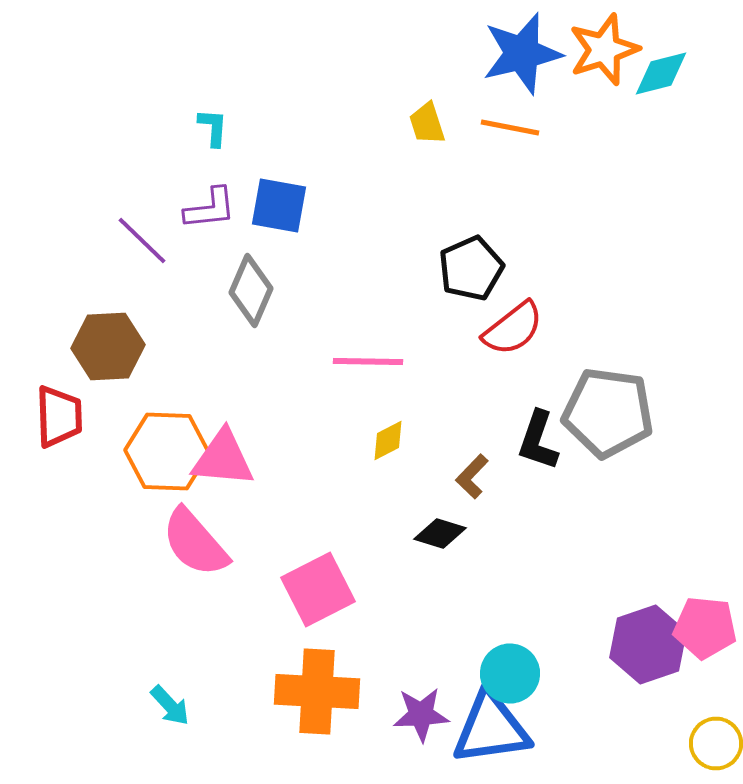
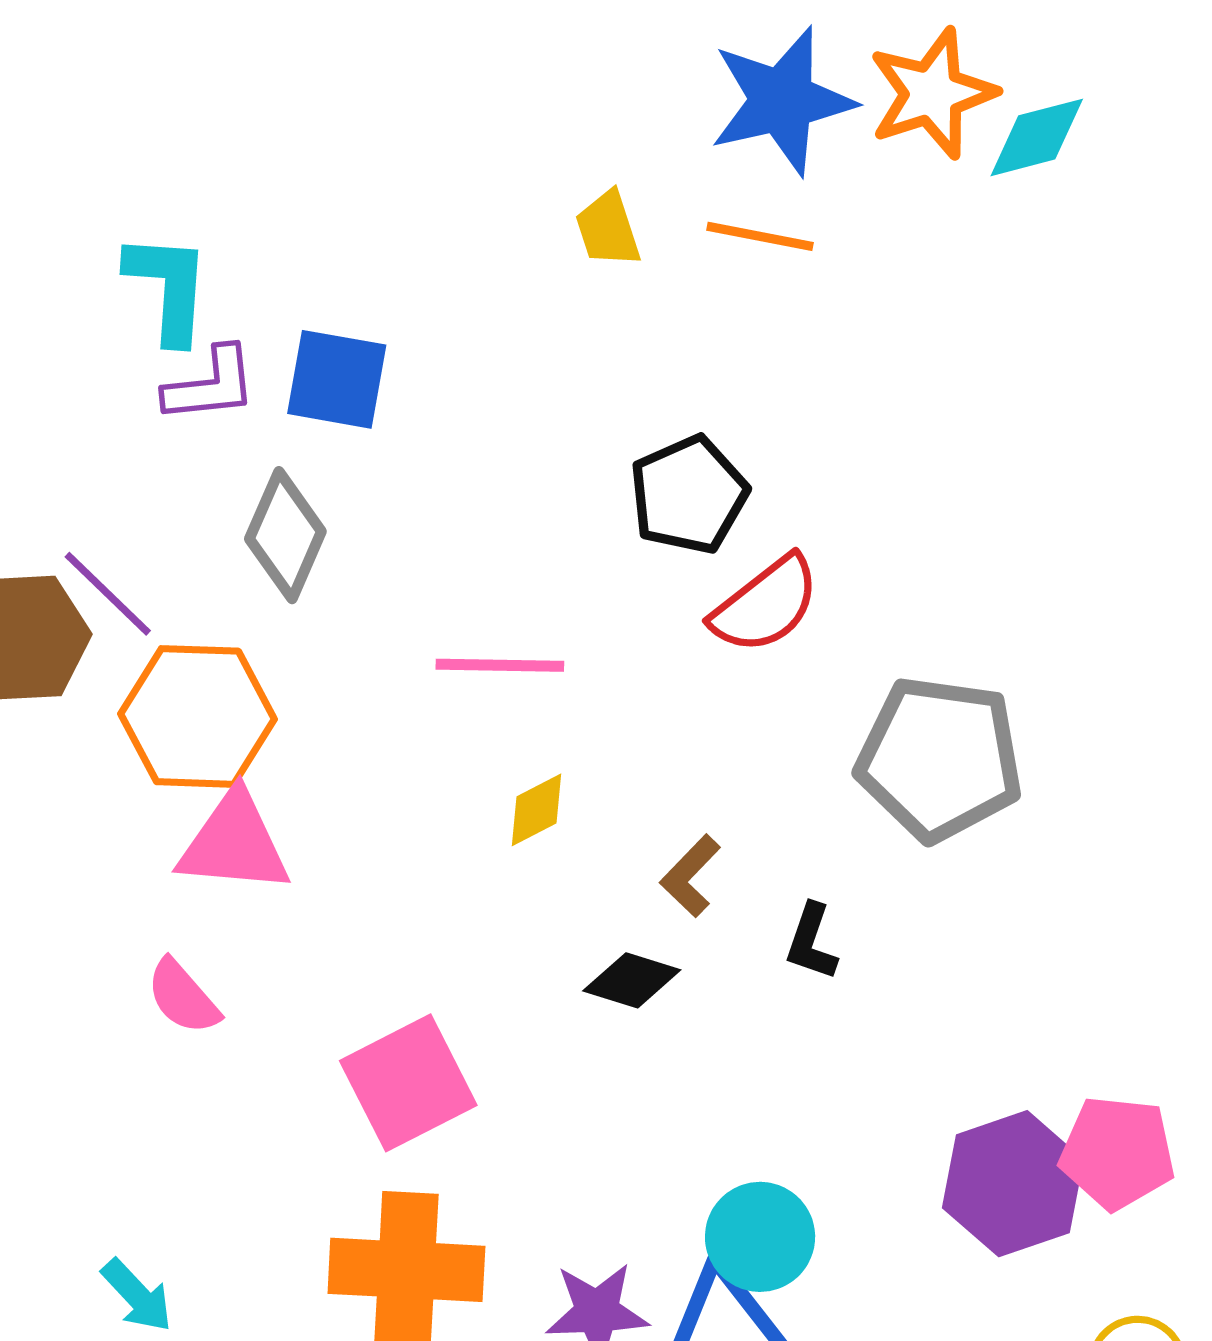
cyan L-shape: (213, 128) -> (168, 288), moved, size x1.6
purple line: (142, 240) -> (108, 594), moved
black L-shape: (538, 440) -> (811, 942), moved, size x0.7
orange hexagon: (167, 452) -> (198, 716), moved
pink semicircle: (195, 542) -> (183, 997), size x0.6

